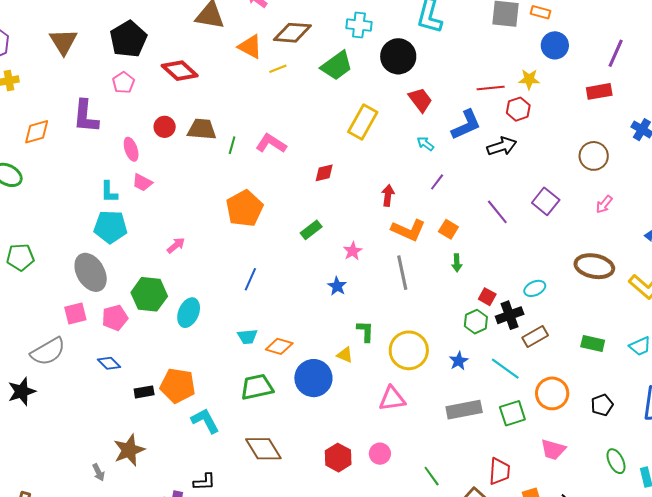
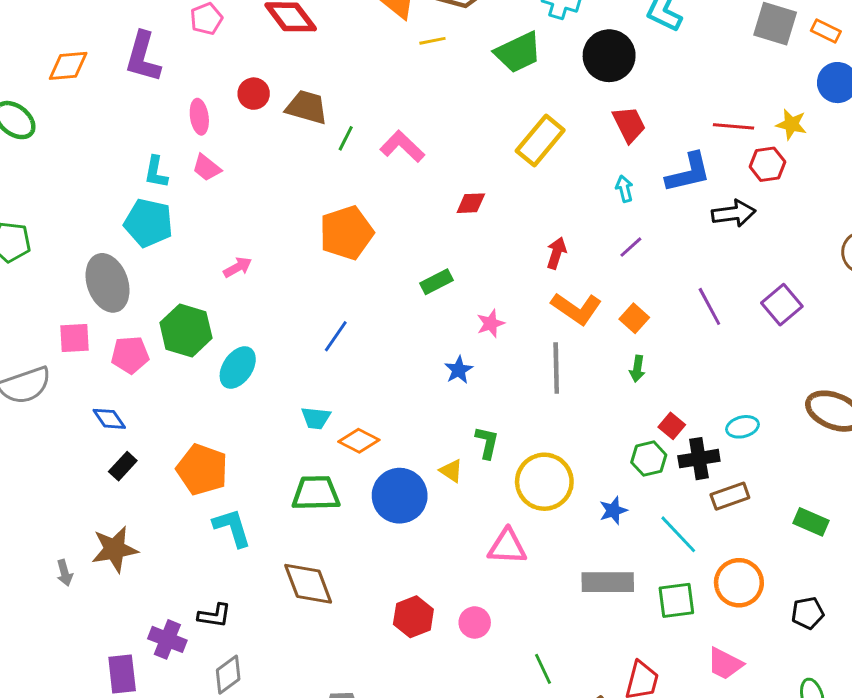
cyan arrow: (425, 144) -> (624, 189), turned 30
black rectangle: (144, 392) -> (123, 466), moved, turned -48

